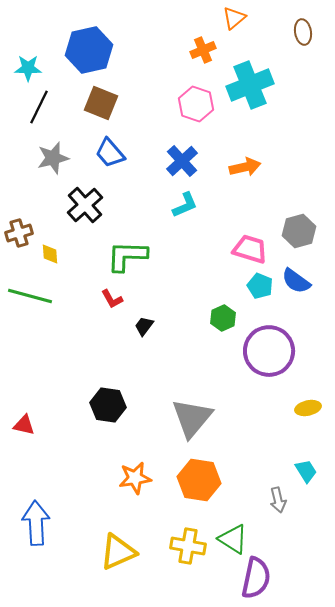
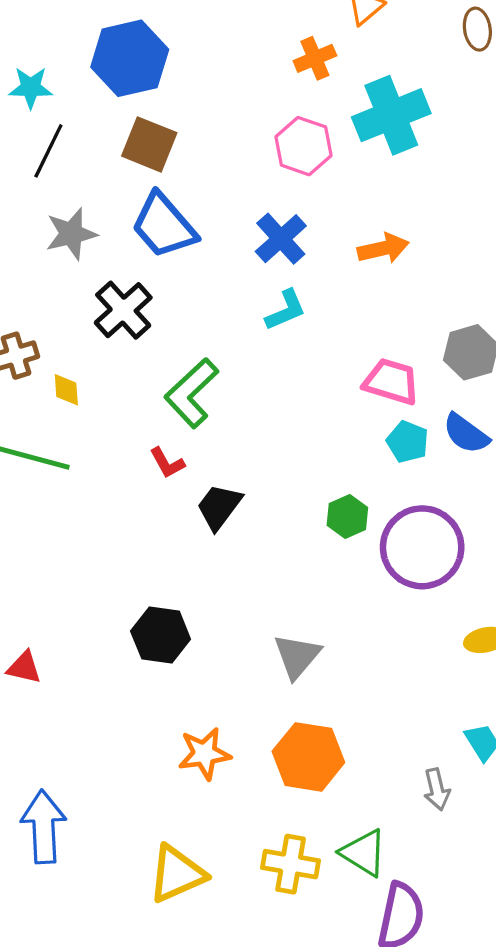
blue trapezoid: (110, 153) -> (164, 226), size x1.4
green L-shape: (127, 256) -> (191, 393), turned -45
green hexagon: (223, 318) -> (347, 516), moved
black trapezoid: (144, 326) -> (219, 507), size x1.5
gray triangle: (192, 418) -> (297, 656), size x0.7

